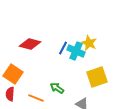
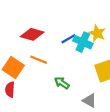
blue line: (63, 48) -> (68, 39), turned 32
orange line: (36, 98) -> (39, 60), moved

